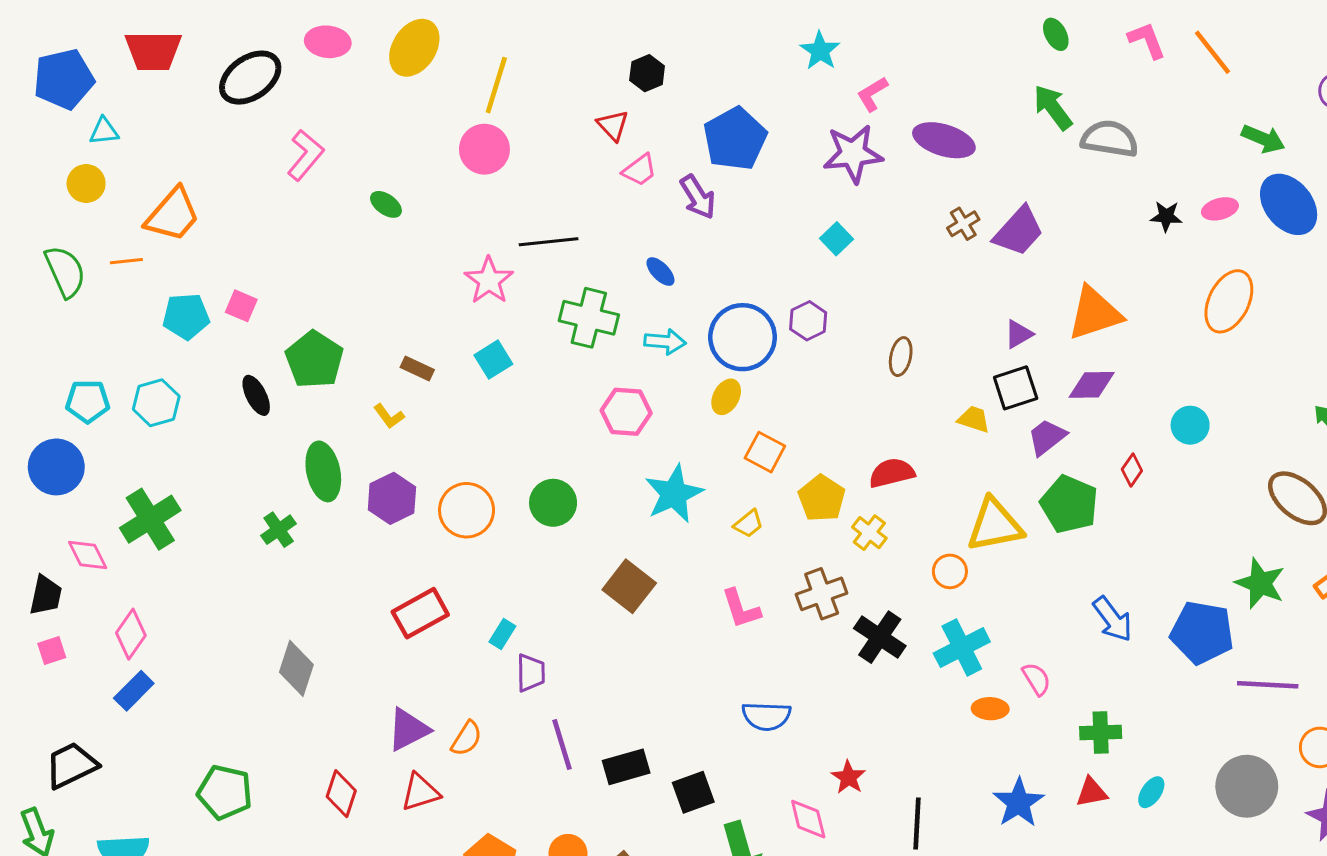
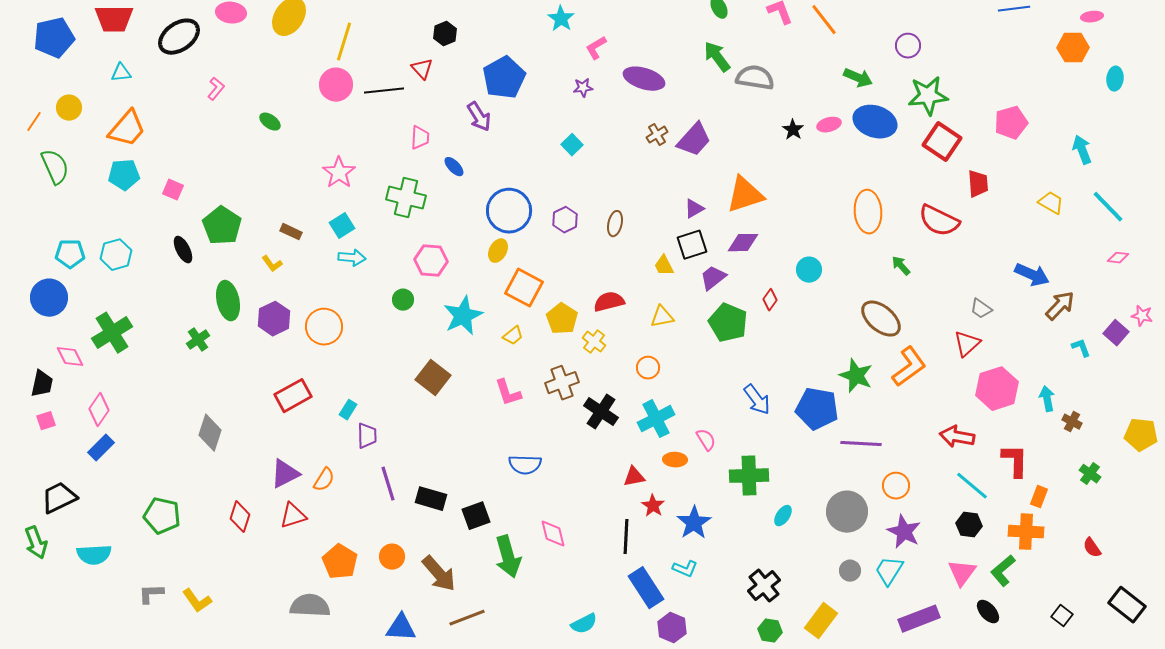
cyan triangle: (104, 131) -> (121, 73), moved
purple star: (853, 154) -> (583, 88), size x0.5
pink L-shape: (305, 155) -> (216, 89), size x0.7
pink trapezoid: (640, 170) -> (420, 138), moved, turned -50
blue ellipse: (1289, 204) -> (875, 122), turned -33
black star: (1166, 216) -> (793, 130), turned 30
black line: (549, 242) -> (384, 91), moved
orange line: (126, 261) -> (34, 122), moved, turned -50
orange ellipse: (1229, 301) -> (868, 212), moved, turned -30
cyan pentagon: (186, 316) -> (124, 175), moved
purple hexagon: (808, 321) -> (565, 220), moved
cyan arrow: (665, 342) -> (352, 258), moved
yellow trapezoid: (974, 419) -> (664, 266), turned -135
orange square: (765, 452) -> (524, 288), size x1.4
green circle: (553, 503) -> (403, 300), moved, size x0.7
yellow triangle: (995, 525) -> (662, 317), moved, size x0.6
green cross: (1101, 733) -> (749, 476), size x1.4
black rectangle: (626, 767) -> (431, 499), turned 32
red star: (848, 777) -> (653, 506), moved
red triangle: (1092, 792) -> (634, 477), moved

